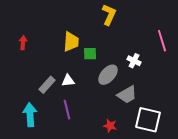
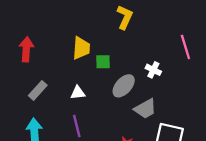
red arrow: (23, 43) -> (26, 49), size x1.5
gray rectangle: (47, 85) -> (38, 90), moved

